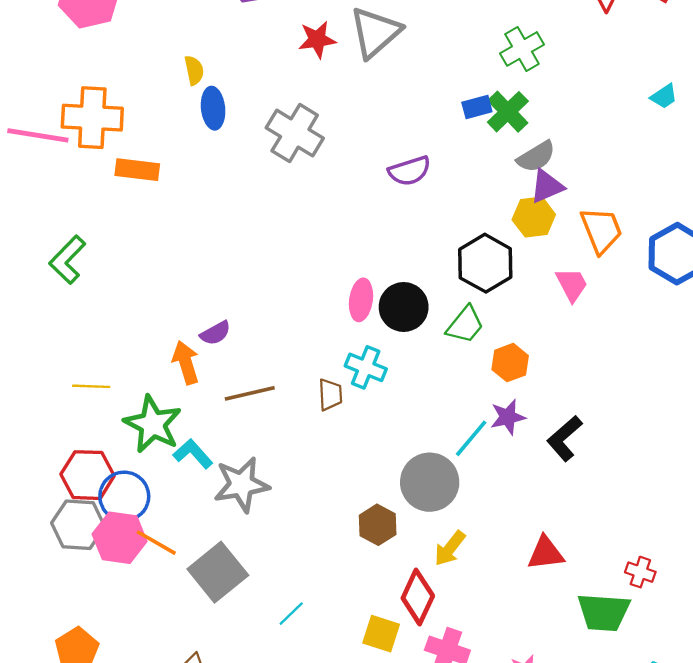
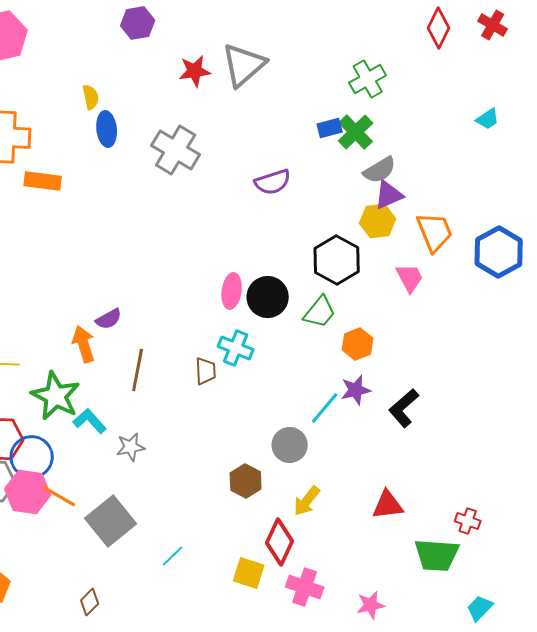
brown line: (250, 393) -> (138, 370), turned -66
gray circle: (430, 482) -> (290, 445), size x0.7
gray star: (241, 485) -> (131, 447), size x0.6

